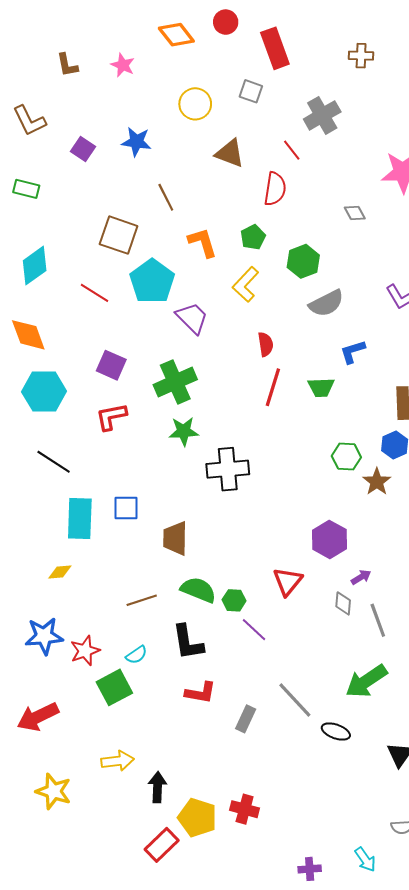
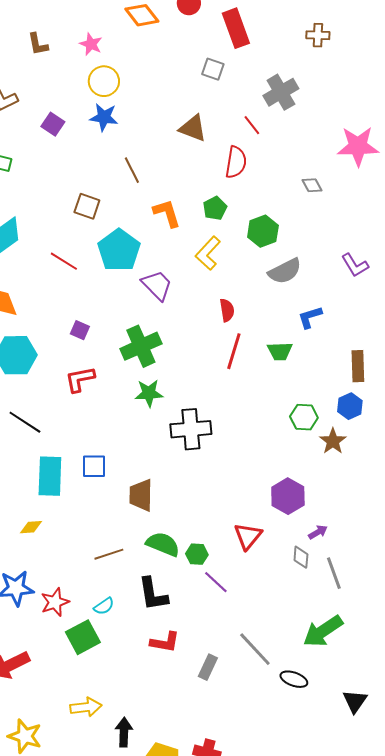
yellow circle: (195, 104) -> (104, 81), moved
brown square: (119, 235) -> (87, 206), size x0.7
purple square: (111, 365) -> (80, 330), size x0.7

